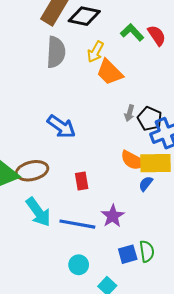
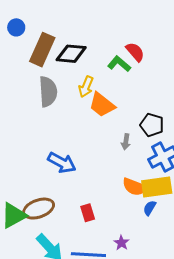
red semicircle: (157, 35) -> (135, 52), moved
black pentagon: (150, 119) -> (152, 125), moved
purple star: (113, 216) -> (121, 243), size x0.7

